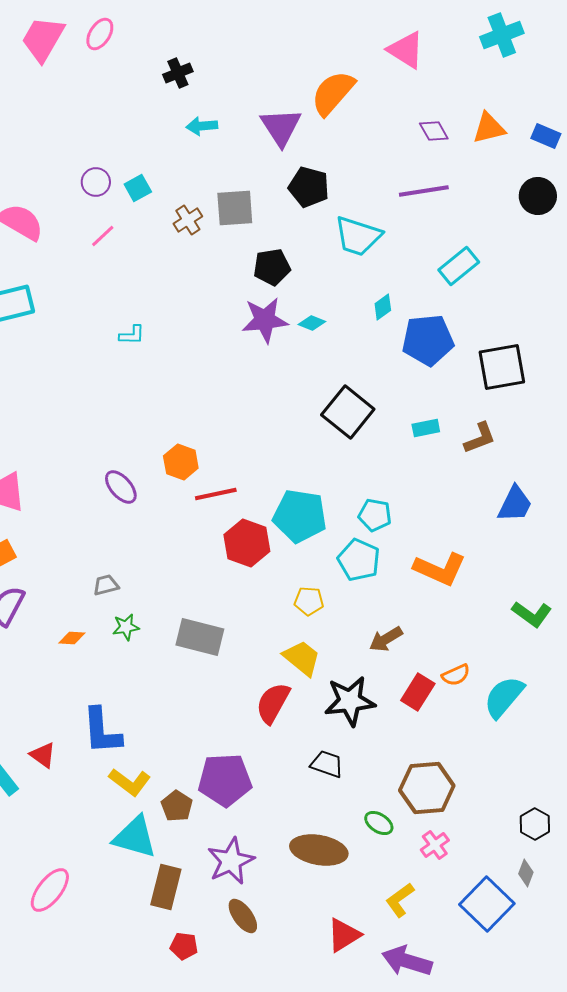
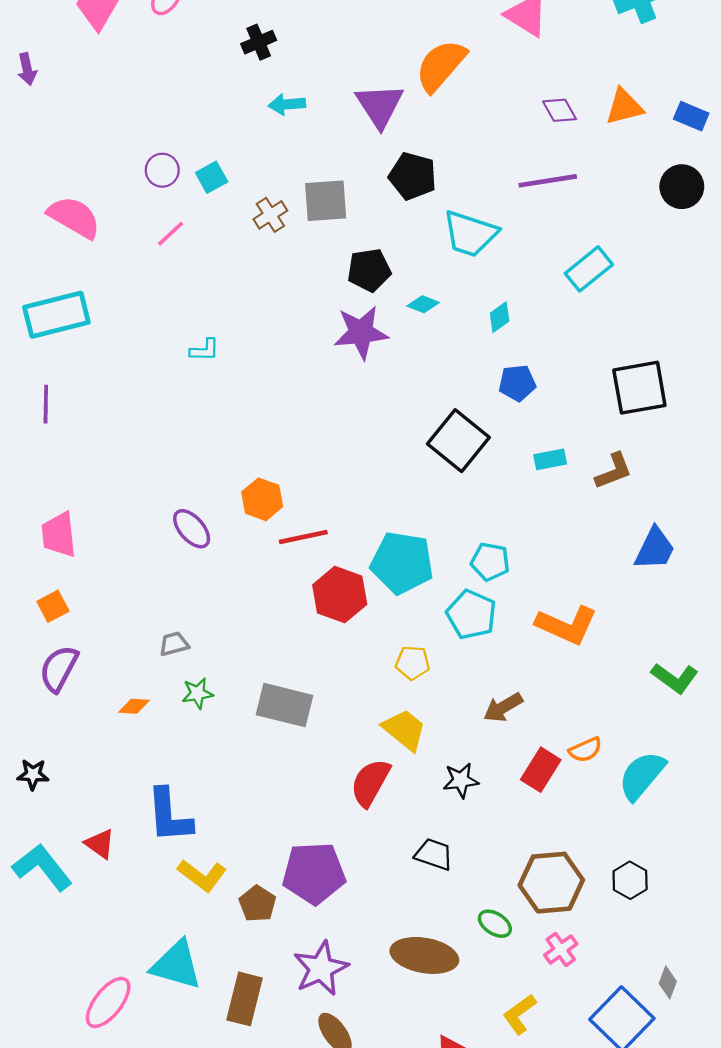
cyan diamond: (312, 323) -> (423, 304), moved
blue pentagon: (428, 340) -> (517, 383), moved, size x0.6
black star: (350, 701) -> (461, 780), size x0.6
black hexagon: (535, 824) -> (630, 880), moved
cyan triangle: (135, 837) -> (176, 965), moved

